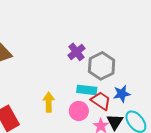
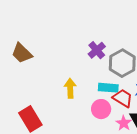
yellow arrow: (49, 102) -> (70, 88), moved

